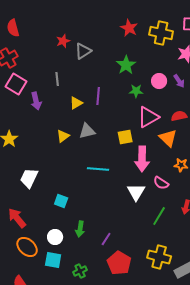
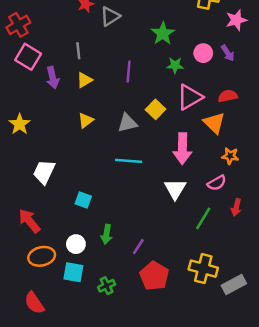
yellow triangle: (76, 103) -> (84, 80), moved
gray triangle: (87, 131) -> (127, 123), moved
yellow square: (125, 137) -> (155, 109), moved, turned -35
pink semicircle: (161, 183) -> (217, 183), moved, turned -63
orange ellipse: (27, 247) -> (42, 256), turned -55

